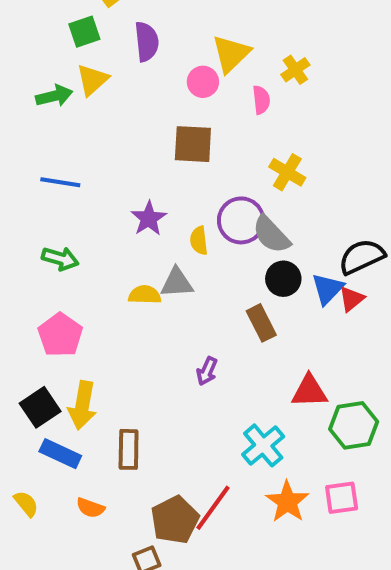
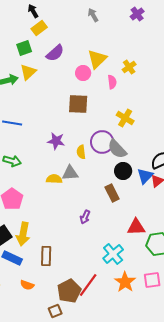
purple semicircle: (147, 42) -> (55, 53), turned 54
purple star: (149, 218) -> (56, 141), turned -30

